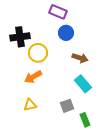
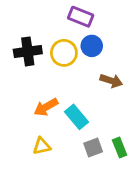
yellow circle: (38, 53) -> (64, 53), moved
cyan rectangle: (83, 84) -> (76, 117), moved
green rectangle: (85, 120) -> (120, 147), moved

